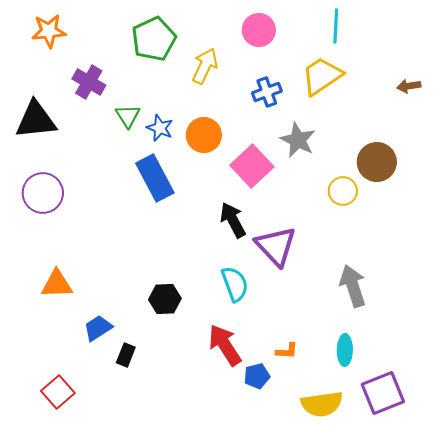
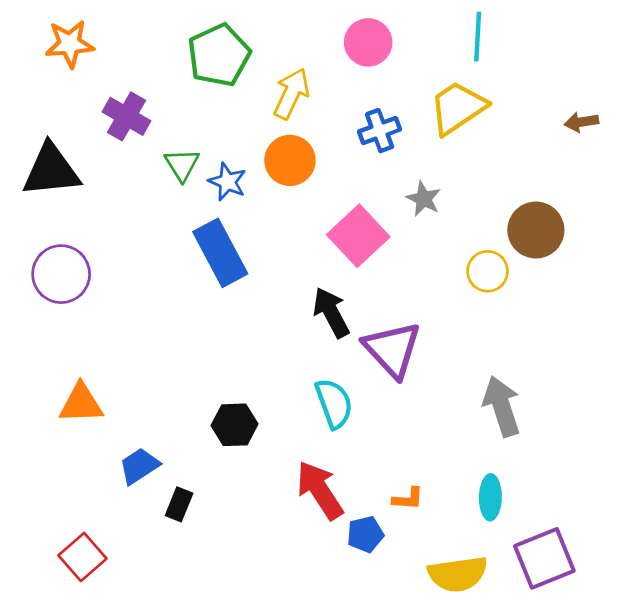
orange circle: (204, 135) -> (290, 160), moved
gray star: (298, 140) -> (424, 199), size x0.7

